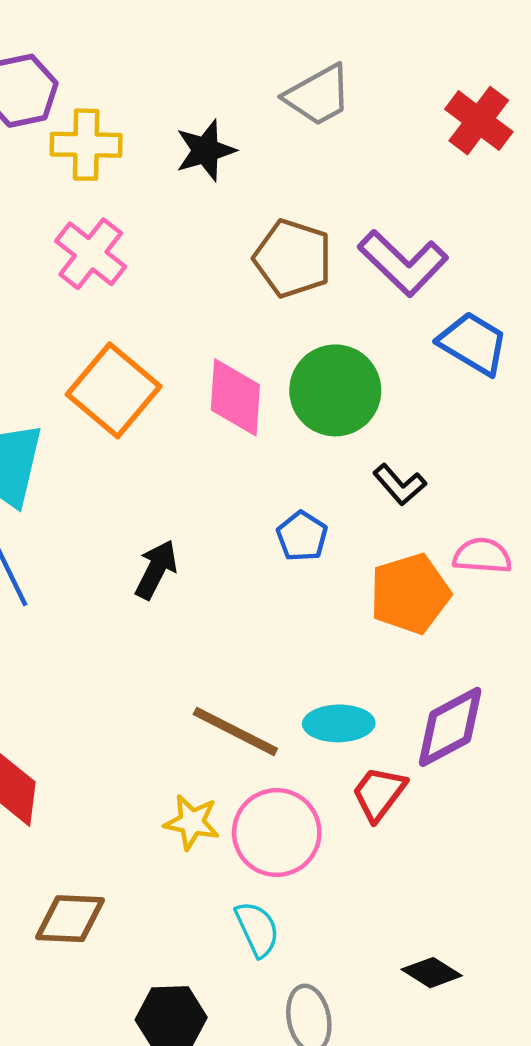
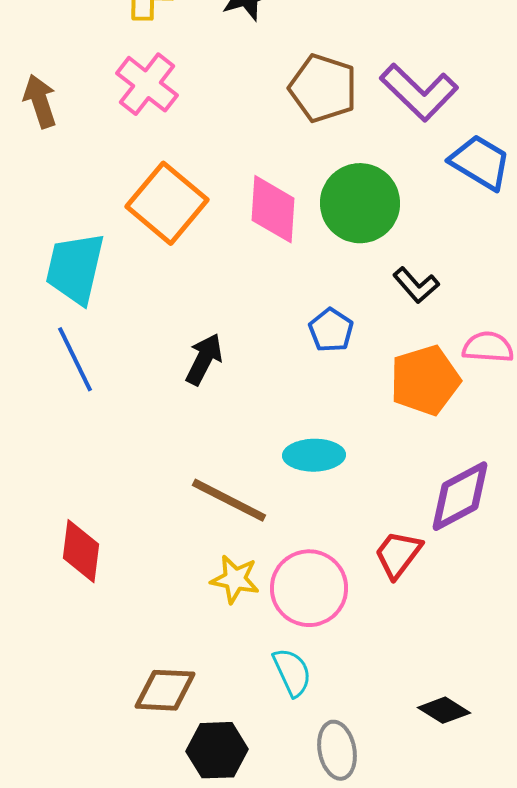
cyan ellipse: (339, 723) -> (314, 455), moved
brown line: (235, 731) -> (229, 500), moved
brown diamond: (70, 919) -> (165, 690), moved

